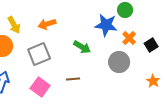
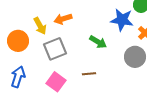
yellow arrow: (14, 25) -> (40, 26), moved

